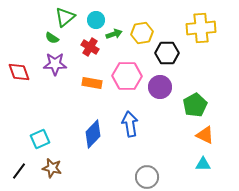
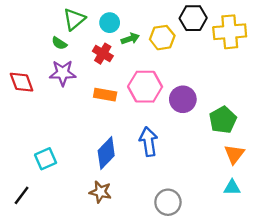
black hexagon: (167, 53) -> (193, 18), moved
orange triangle: (205, 135) -> (234, 154), turned 42
brown star: (52, 168) -> (100, 192), moved

